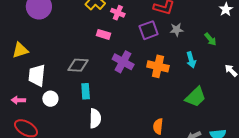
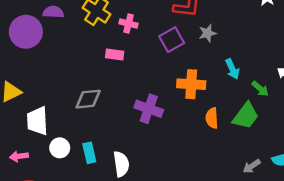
green arrow: (210, 39) -> (260, 89), moved
purple cross: (123, 62) -> (149, 109), moved
cyan rectangle: (86, 91) -> (89, 153), moved
orange semicircle: (158, 126) -> (212, 118), moved

